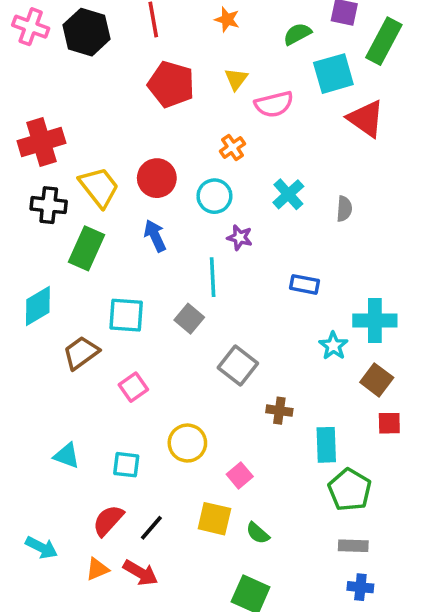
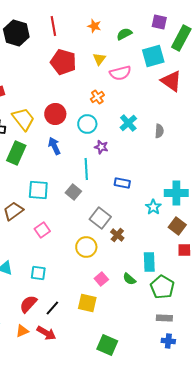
green semicircle: (297, 34) -> (124, 34), moved
blue rectangle: (305, 284) -> (122, 183), moved
brown cross: (279, 411) -> (117, 235), moved, turned 32
yellow circle: (187, 443) -> (86, 247), moved
green semicircle: (258, 533) -> (129, 279), moved

